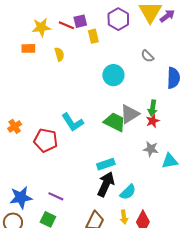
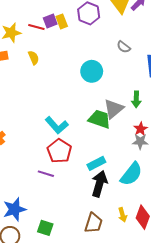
yellow rectangle: (93, 36) -> (62, 21), moved
red star: (153, 121) -> (141, 129), moved
red pentagon: (46, 140) -> (59, 151), moved, turned 30
cyan semicircle: (128, 192) -> (131, 174), moved, size x1.4
purple line: (56, 196) -> (46, 174), moved

